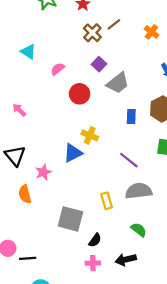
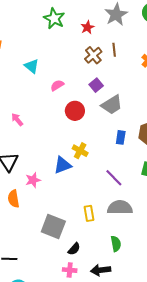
brown line: (114, 24) -> (114, 50), turned -64
green semicircle: (139, 230) -> (116, 244), turned 35

